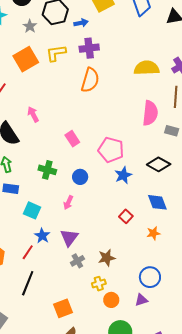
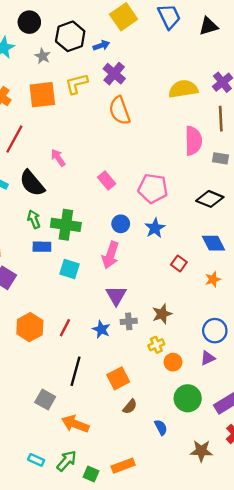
purple cross: (89, 48) -> (114, 74), turned -36
orange square: (26, 59) -> (42, 95), turned 30
orange semicircle: (90, 80) -> (120, 111), turned 150
green cross: (47, 170) -> (66, 225), moved, size x1.4
blue star: (123, 175) -> (155, 228), moved
pink arrow: (68, 203) -> (110, 255), size x1.6
blue star: (42, 236) -> (101, 329), moved
red line: (28, 252) -> (65, 328), moved
gray cross: (77, 261) -> (129, 321), turned 32
black line: (28, 283) -> (76, 371), moved

